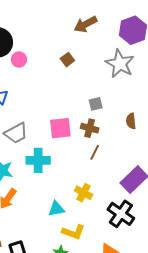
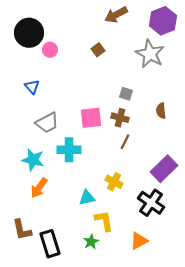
gray square: (96, 104) -> (126, 94), turned 32
yellow L-shape: (73, 232) -> (104, 221), turned -120

